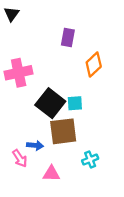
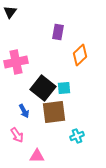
blue arrow: (35, 145) -> (24, 111), moved, turned 56
pink triangle: (51, 174) -> (37, 156), moved

